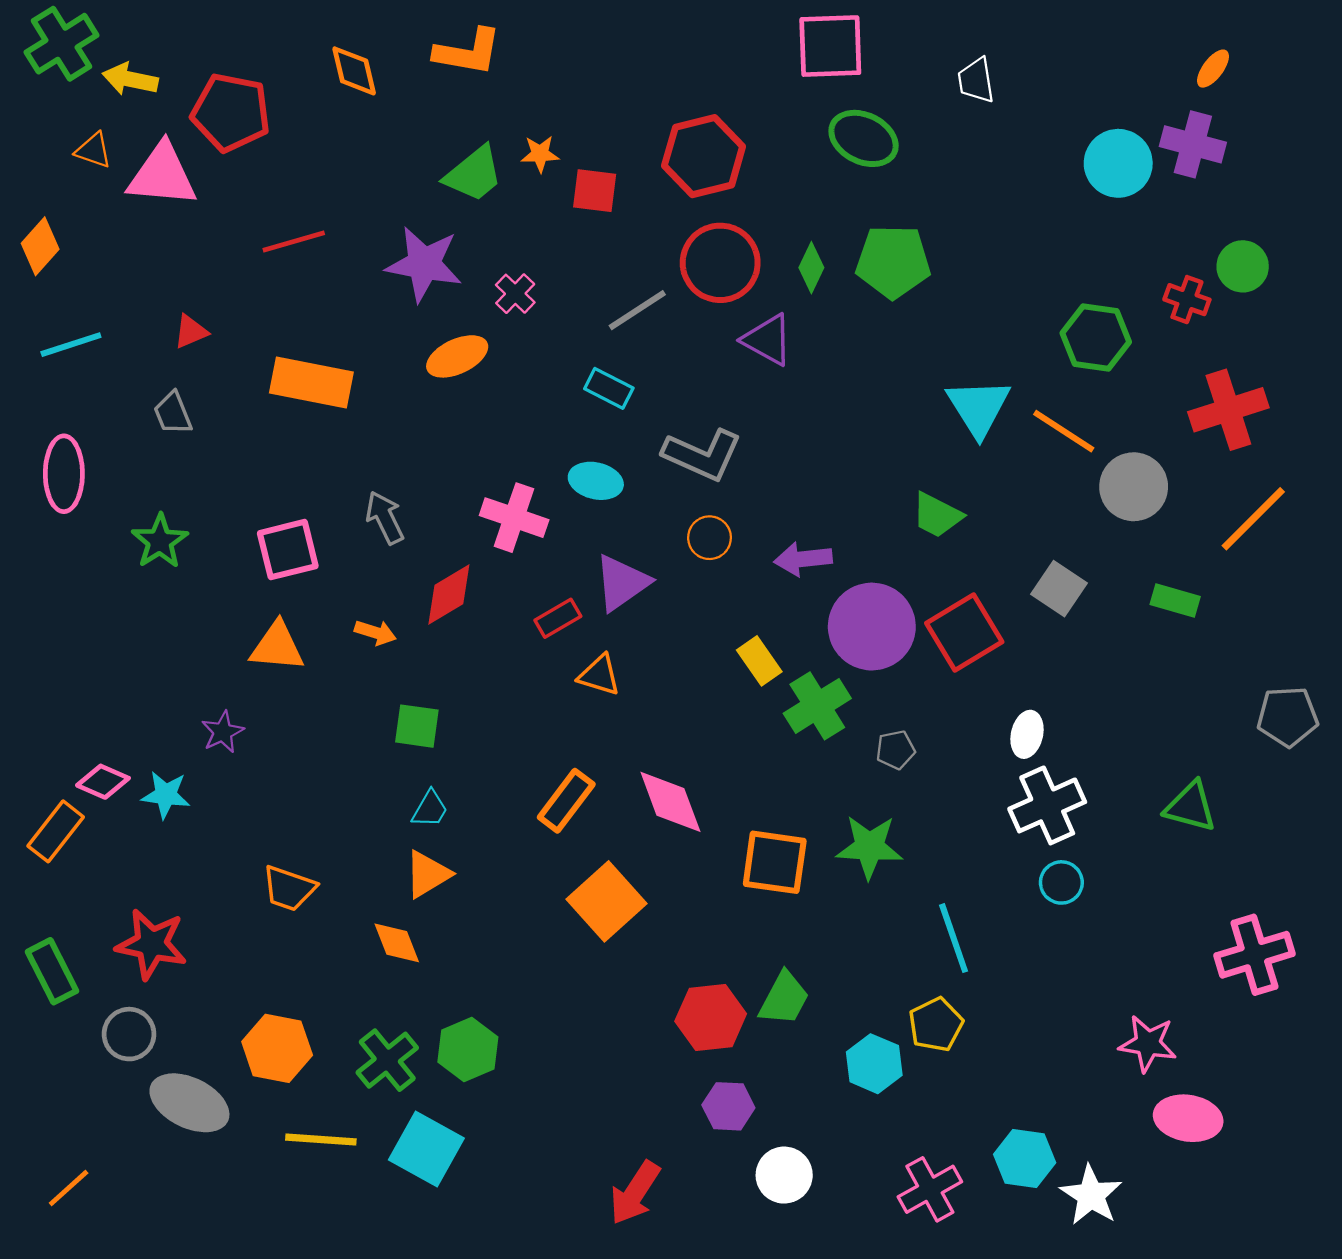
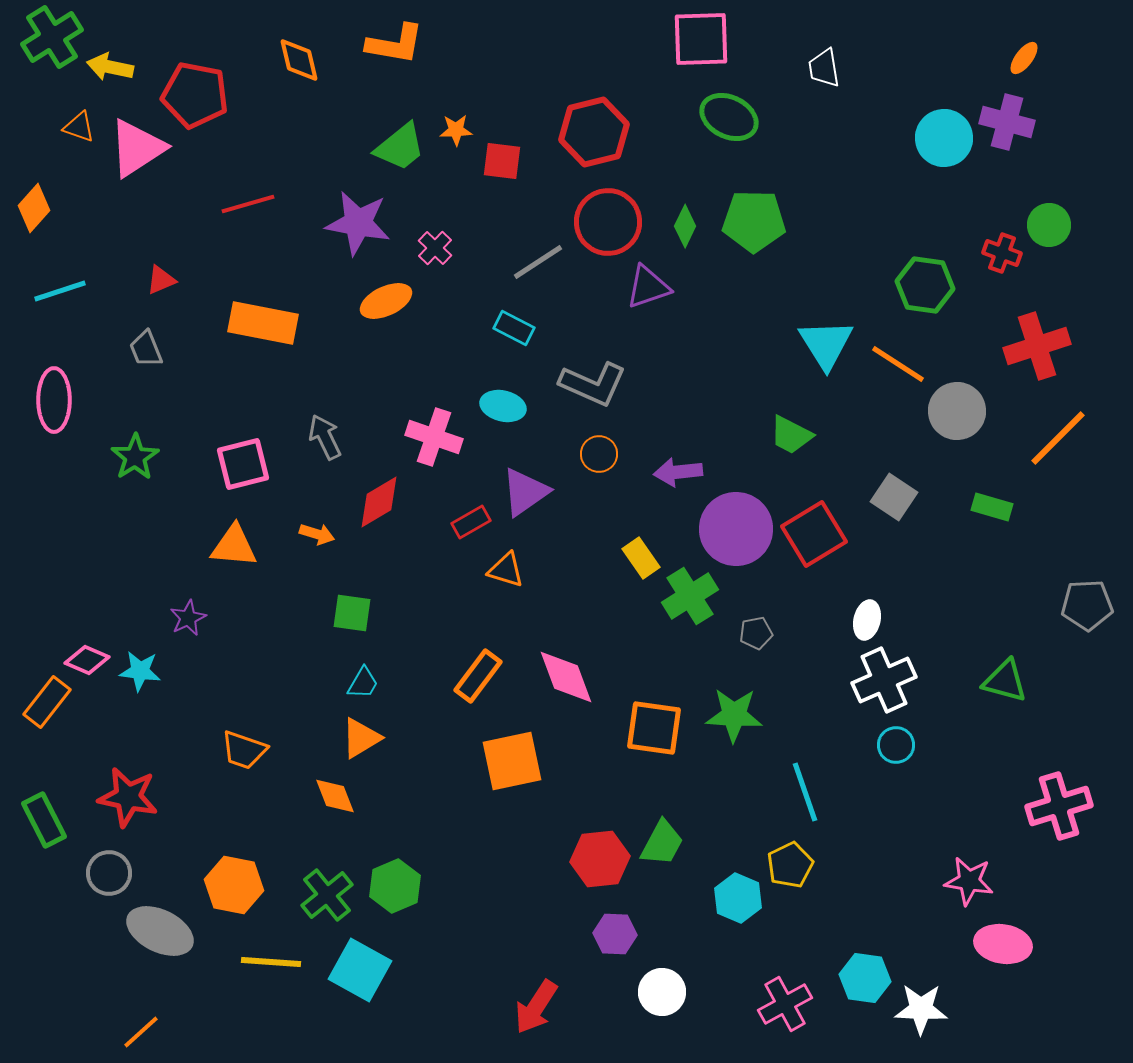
pink triangle: (162, 175) -> (137, 148), turned -38
purple triangle: (768, 340) -> (648, 287), turned -48
orange square: (606, 901) -> (512, 761), turned 30
orange line: (69, 1188) -> (141, 1032), moved
white star: (1091, 1195) -> (921, 1009), turned -30

